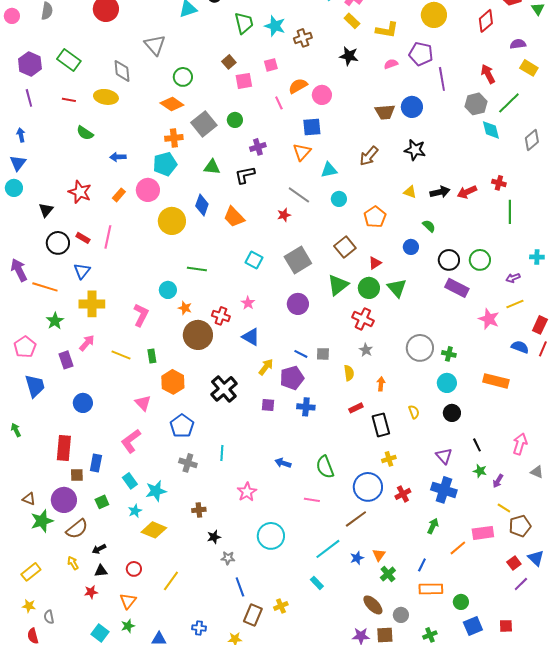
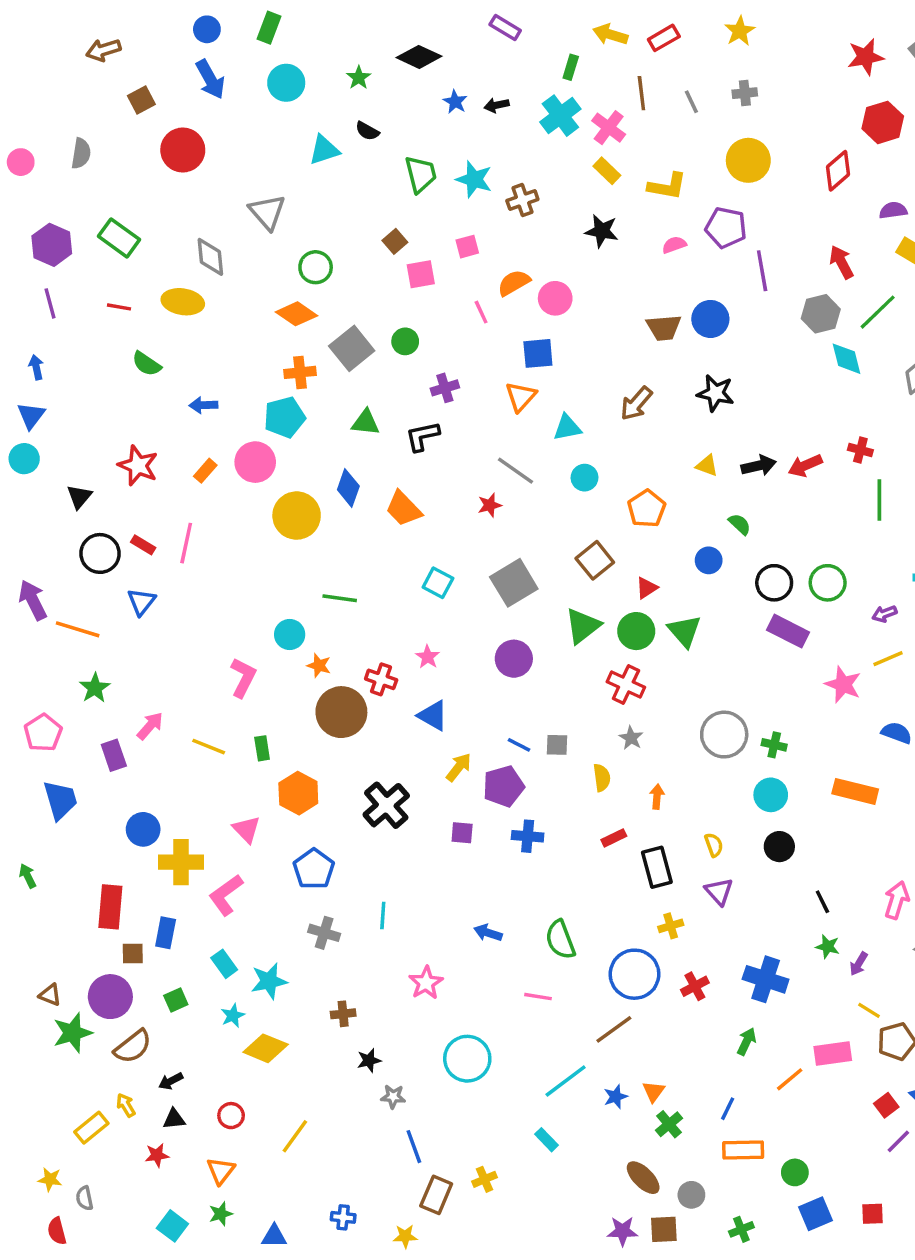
yellow cross: (92, 304) -> (181, 862), moved
purple triangle: (444, 456) -> (719, 891), moved
yellow rectangle: (31, 572) -> (91, 1128), moved

